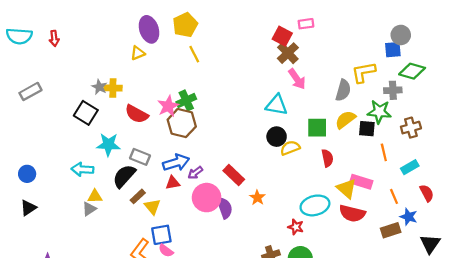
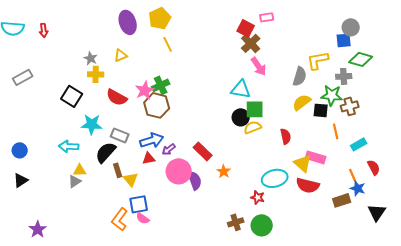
yellow triangle: (138, 53) -> (121, 55), moved
gray star: (99, 87) -> (91, 58), moved
green square: (317, 128) -> (255, 109), moved
brown cross: (411, 128) -> (350, 106), moved
brown rectangle: (138, 196) -> (118, 170), turned -64
orange line: (394, 196) -> (353, 175), moved

